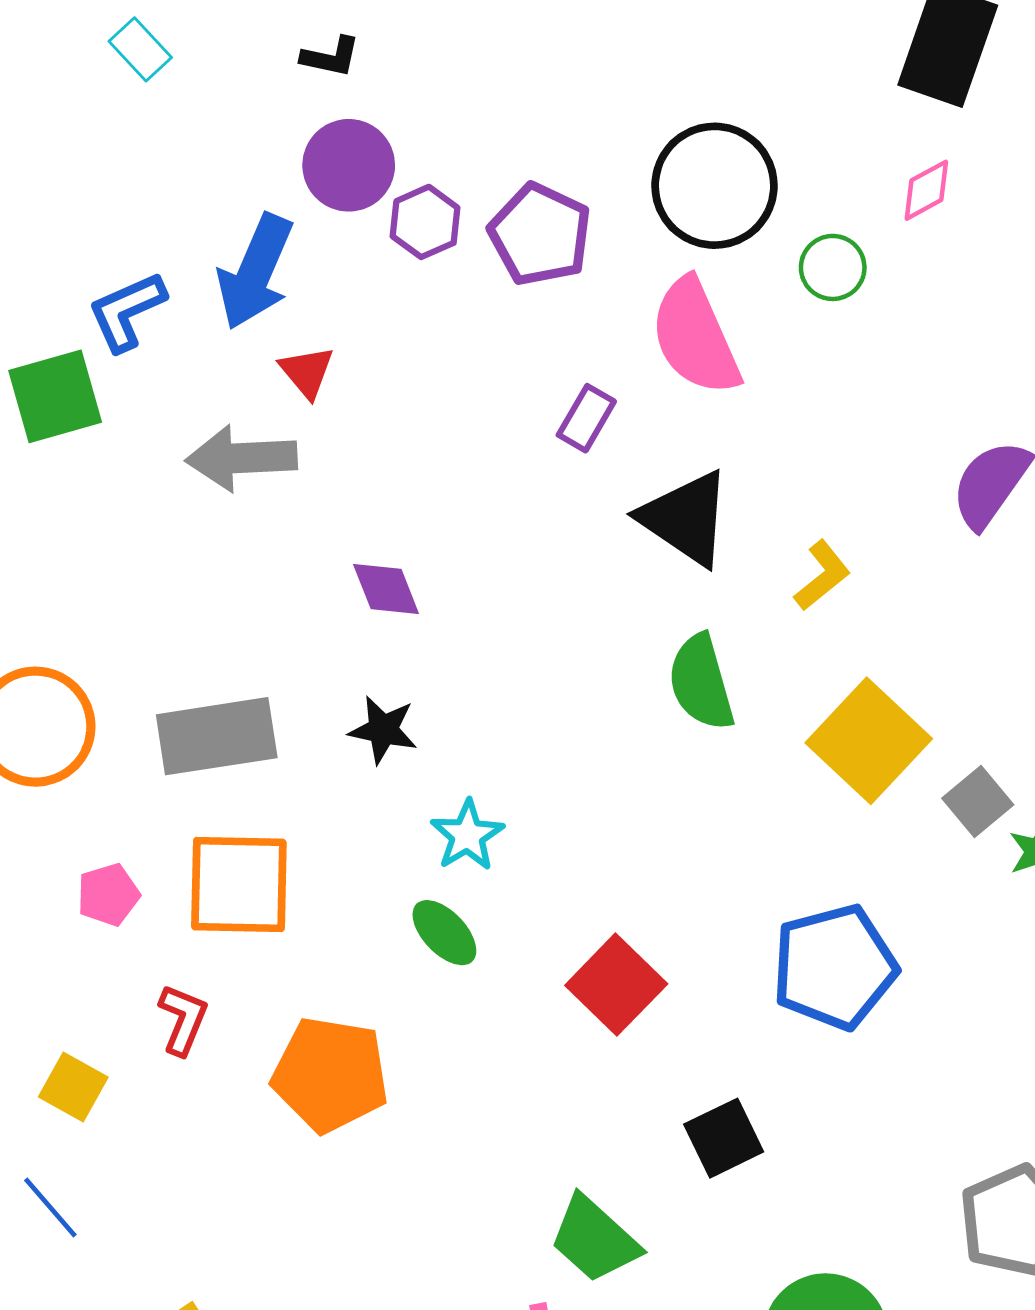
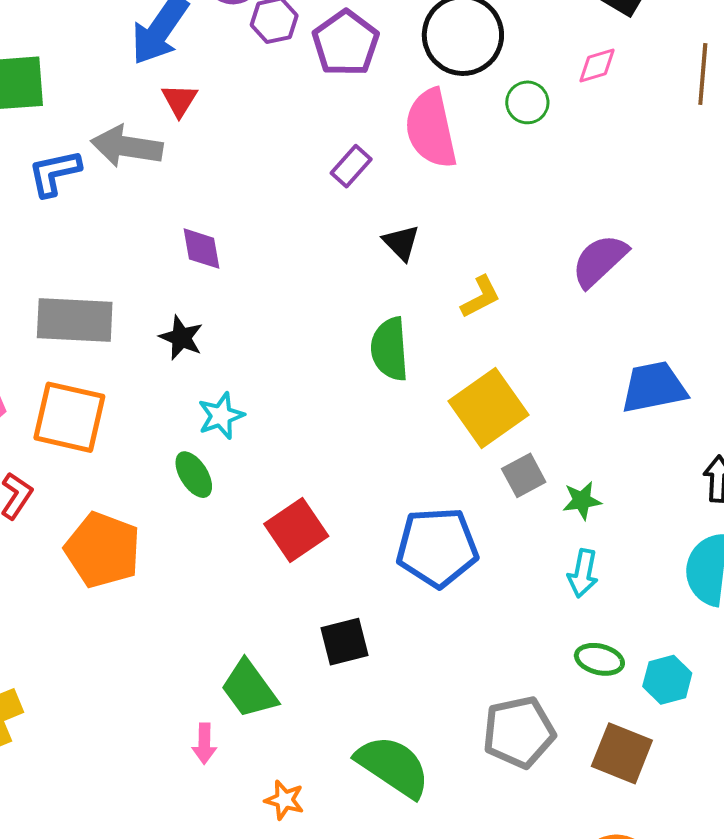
blue L-shape: (127, 311) -> (54, 173), moved
black triangle: (686, 518) -> (401, 243), size x0.6
gray square: (978, 801) -> (524, 475), moved

